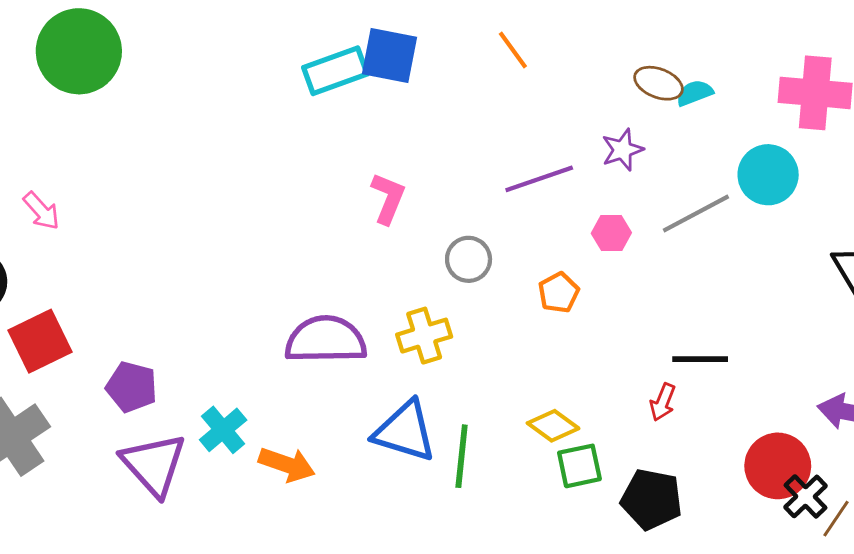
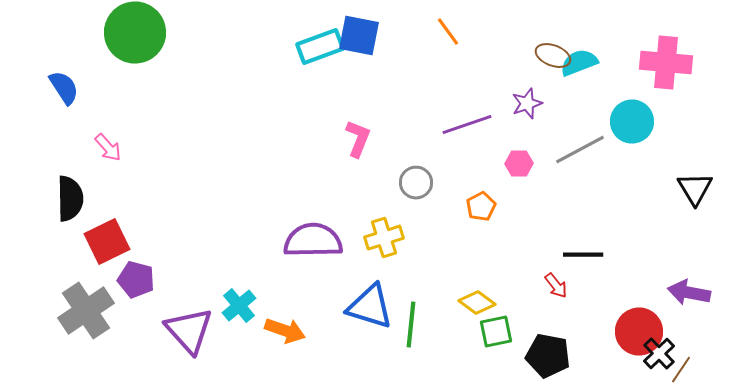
cyan semicircle: (695, 93) -> (579, 63), size x1.4
purple pentagon: (132, 387) -> (136, 280), moved
red arrow: (663, 402) -> (556, 286), turned -60

